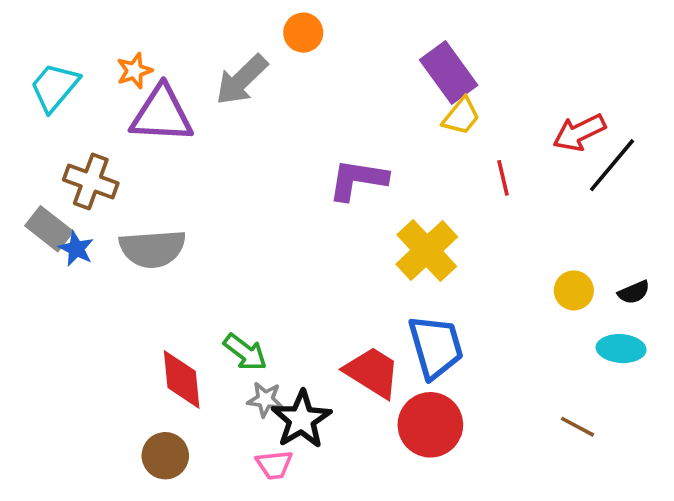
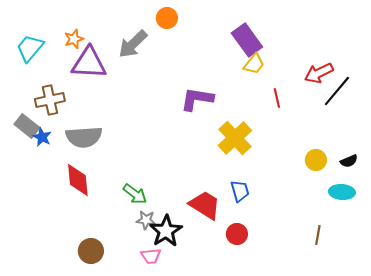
brown cross: (91, 181) -> (50, 100), turned -32
blue trapezoid: (436, 347) -> (240, 191), size x0.6
red diamond: (182, 379) -> (78, 180), moved
red circle: (430, 425) -> (237, 234), size x0.6
brown line: (577, 427) -> (318, 235), turned 72

